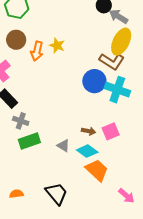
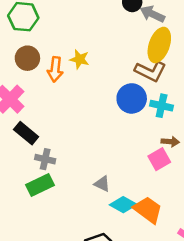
cyan cross: (117, 90) -> (162, 106), size x0.7
brown arrow: (89, 131) -> (170, 142), moved
green rectangle: (29, 141) -> (40, 185), moved
cyan diamond: (87, 151) -> (123, 205), moved

